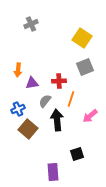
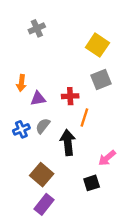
gray semicircle: (45, 101) -> (43, 126), moved
pink arrow: (90, 116) -> (107, 158), moved
brown square: (28, 129) -> (42, 175), moved
purple rectangle: (53, 172) -> (44, 204), moved, turned 42

